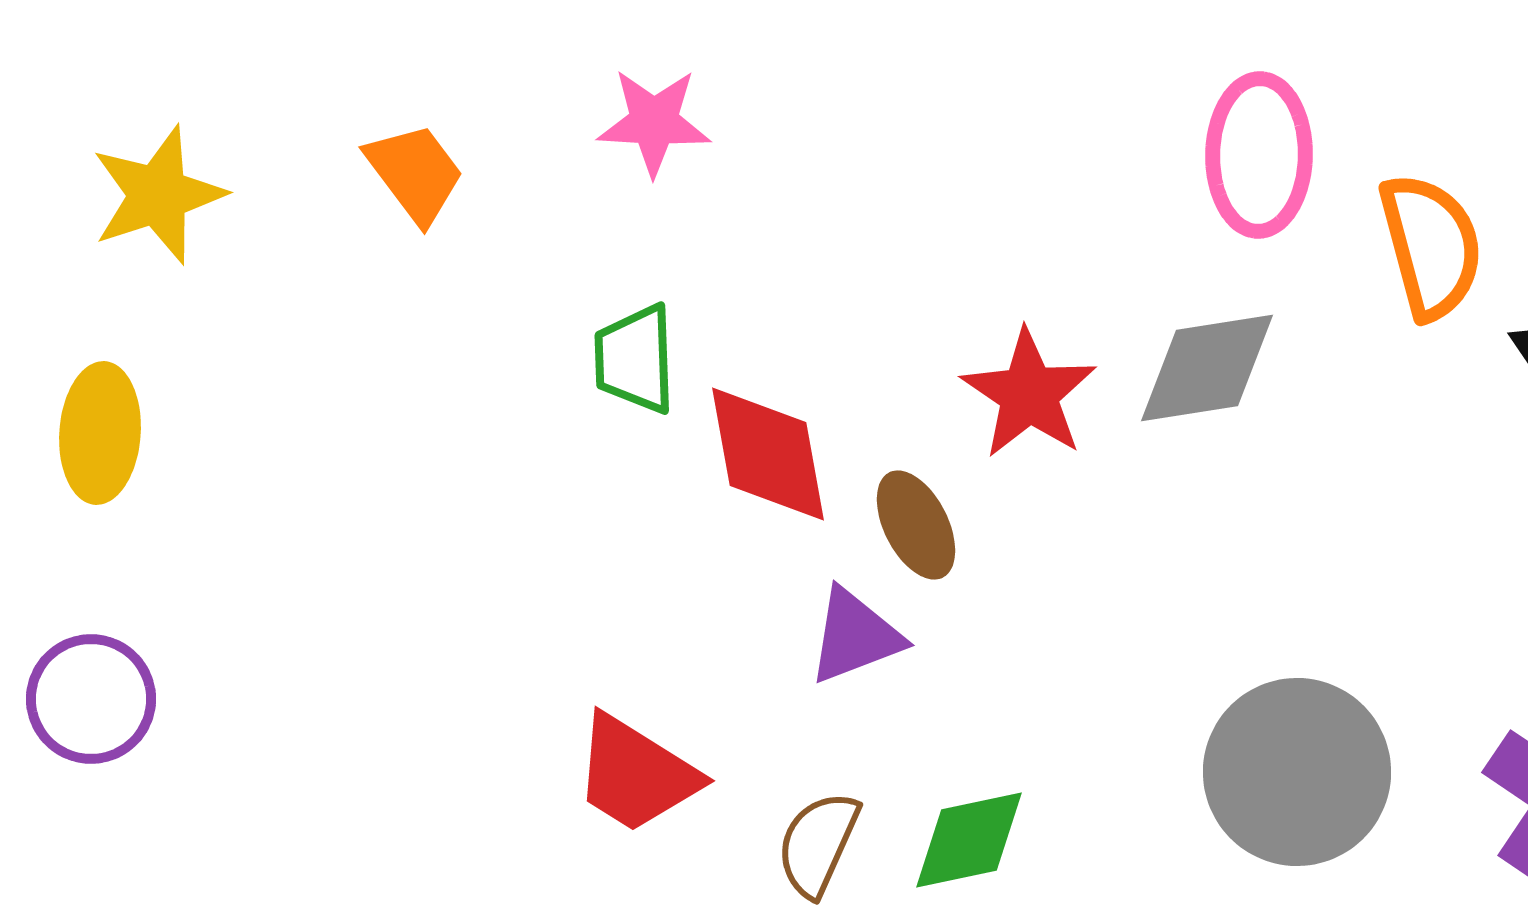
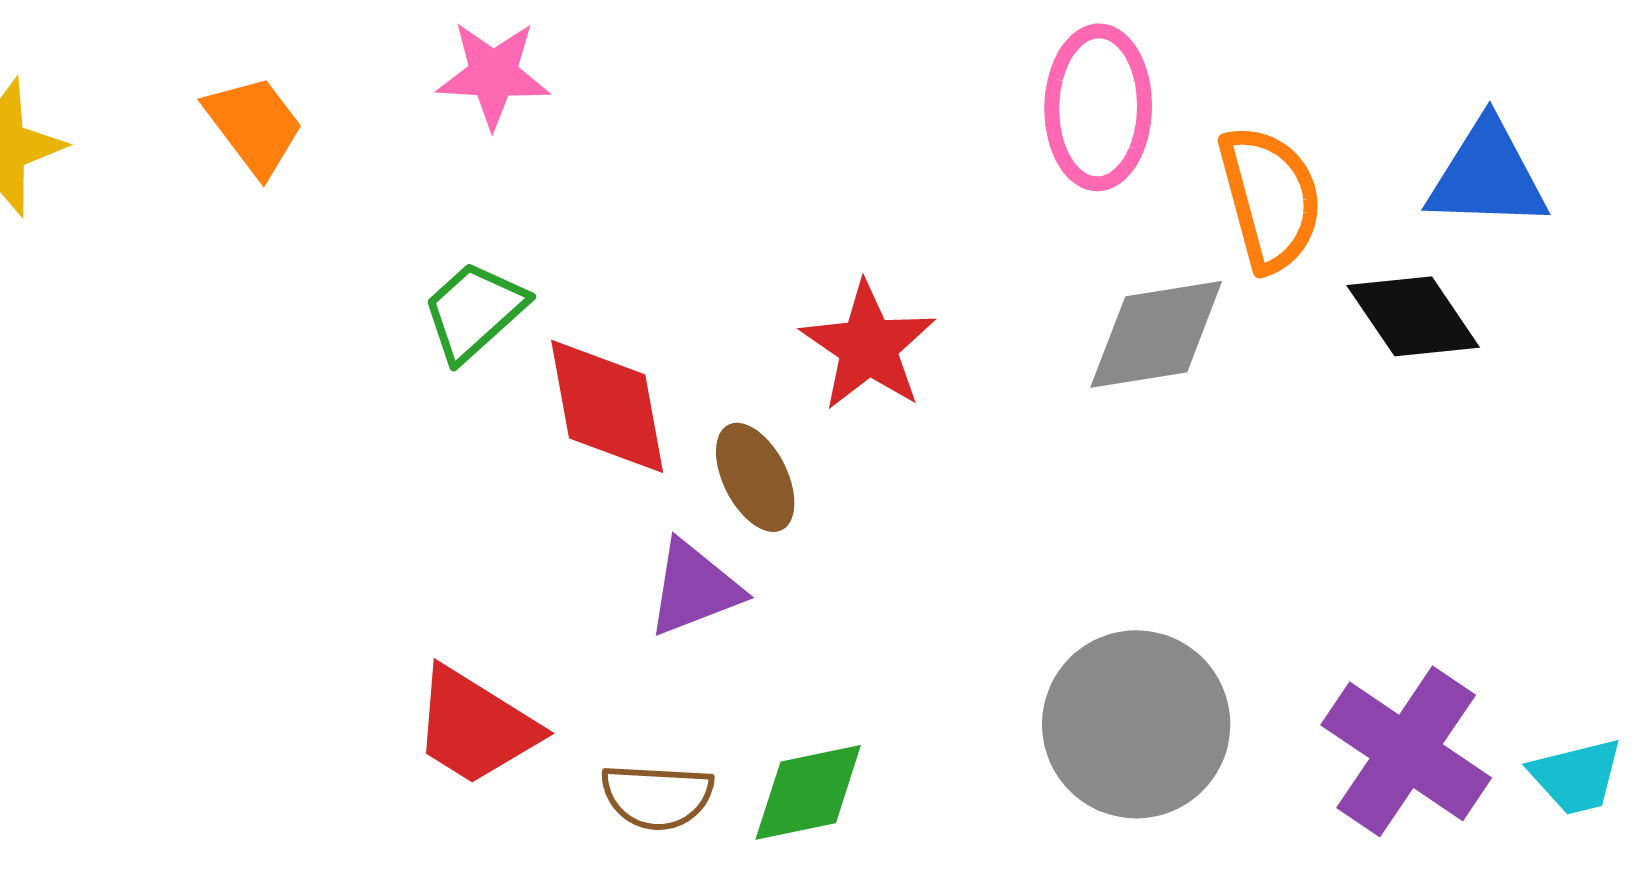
green trapezoid: (635, 359) -> (474, 311), turned 50
gray diamond: (1207, 368) -> (1156, 334), moved
brown semicircle: (818, 844) -> (657, 796), turned -111

